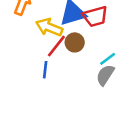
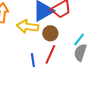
red line: (56, 46) -> (50, 54), moved

